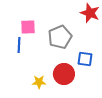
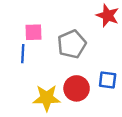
blue square: (85, 59) -> (108, 80), moved
yellow star: (39, 82) -> (47, 98), size x1.6

